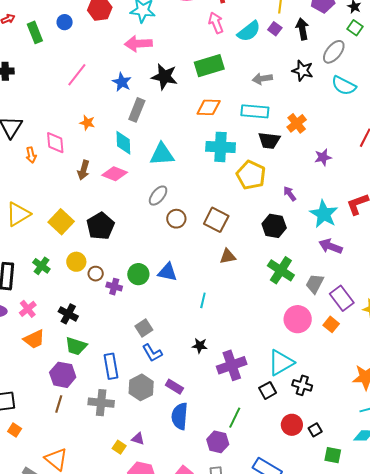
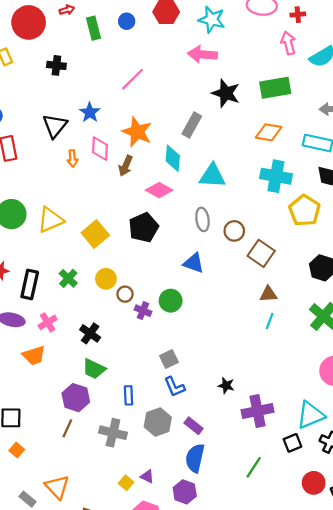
blue star: (122, 82) -> (90, 112), moved
orange star: (87, 123) -> (137, 132), size x1.8
brown arrow: (83, 170) -> (126, 166), moved
gray ellipse: (158, 196) -> (202, 219), turned -55
brown circle: (176, 219) -> (234, 231), moved
black pentagon: (100, 226) -> (144, 227), moved
blue triangle: (167, 272) -> (194, 263), moved
cyan line: (203, 300) -> (270, 321), moved
orange trapezoid: (34, 339) -> (34, 355), moved
blue rectangle: (111, 366) -> (129, 395), size x0.7
purple hexagon: (218, 442) -> (185, 492), moved

